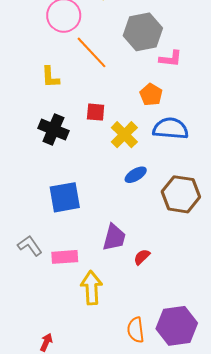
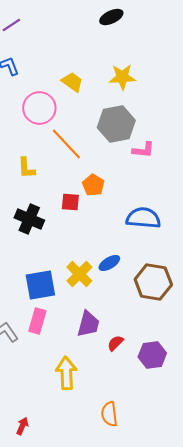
orange pentagon: (151, 95) -> (93, 185), moved
yellow cross: (124, 135) -> (79, 274), moved
pink rectangle: (65, 257) -> (37, 321), moved, turned -70
purple hexagon: (177, 326) -> (152, 355), moved, size x0.7

